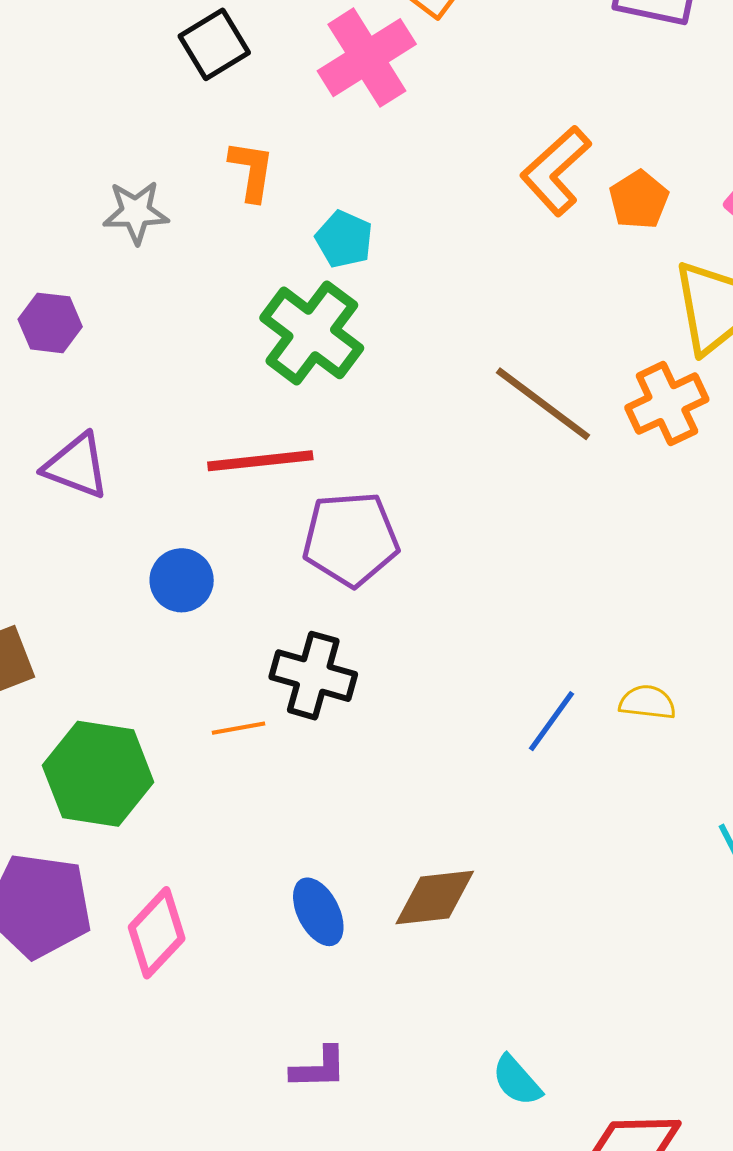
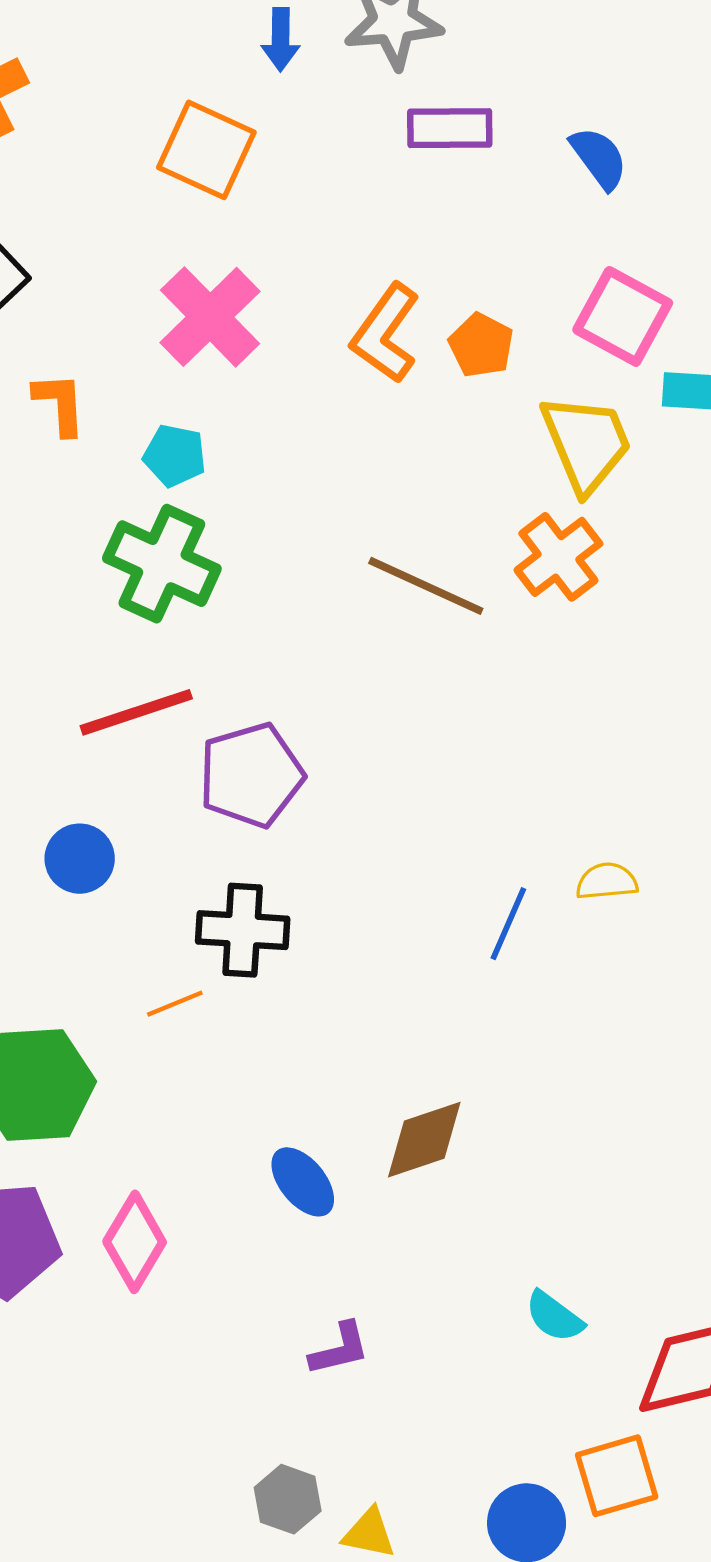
pink cross: (367, 58) -> (210, 317), moved

